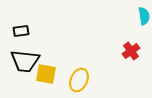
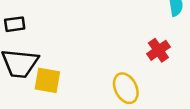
yellow ellipse: (79, 80) -> (126, 88), moved, turned -50

